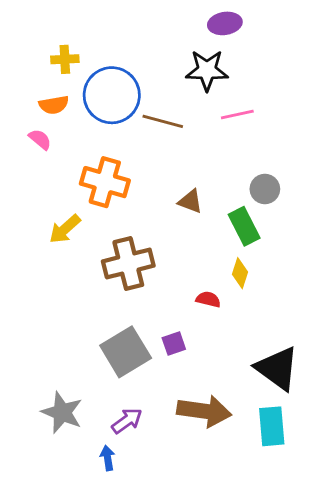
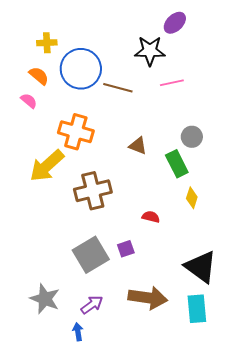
purple ellipse: (225, 23) -> (175, 23), moved, turned -35
orange semicircle: (54, 105) -> (39, 76), turned -130
yellow arrow: (65, 229) -> (47, 166), size x1.5
yellow diamond: (240, 273) -> (192, 198), moved

